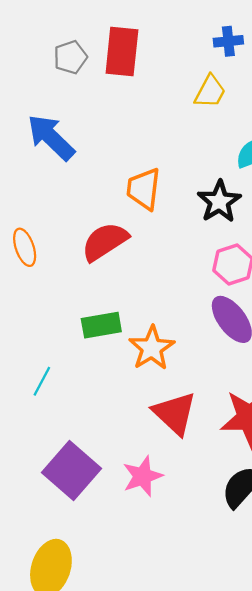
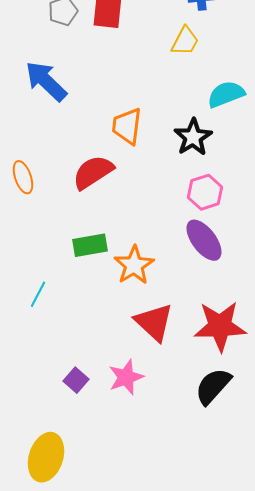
purple square: (72, 471) -> (76, 380), moved, size x0.5

